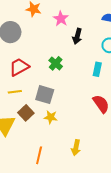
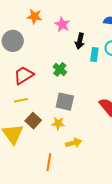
cyan rectangle: (97, 69) -> (94, 54), moved
gray square: (45, 95) -> (65, 102), moved
yellow arrow: (76, 148) -> (74, 143), moved, turned -112

